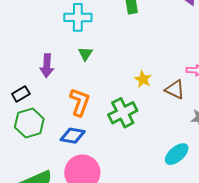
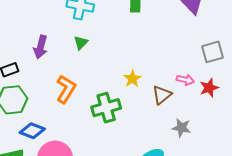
brown triangle: (175, 90) -> (162, 95), turned 45
blue diamond: (73, 136) -> (32, 131), moved

